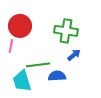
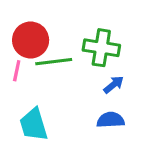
green line: (38, 65) -> (54, 62), moved
blue semicircle: (57, 76) -> (111, 120), moved

